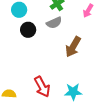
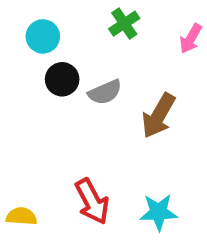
gray semicircle: (54, 23) -> (105, 92), moved

